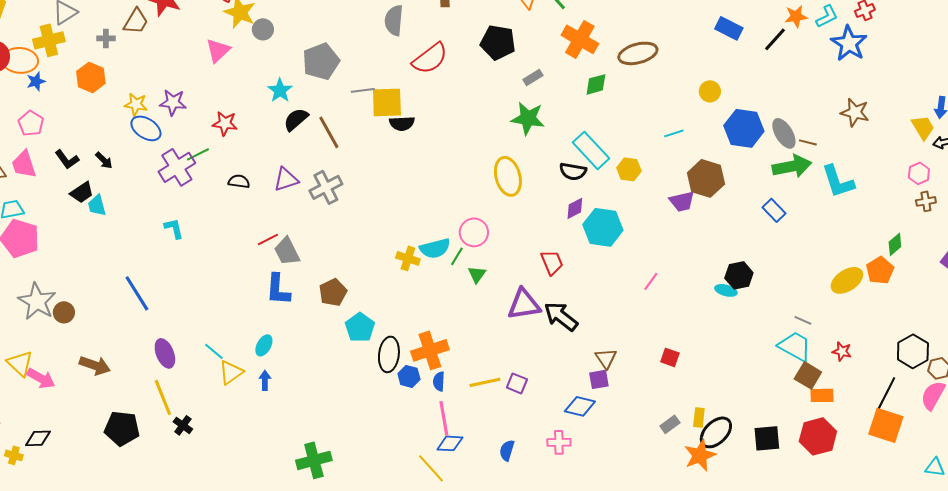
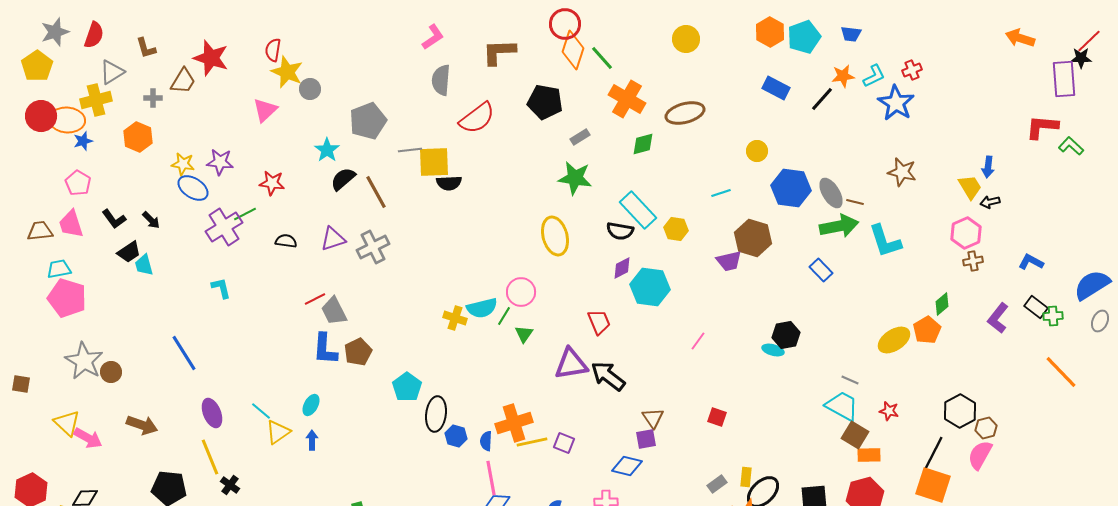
pink hexagon: (919, 173) -> (966, 233), size x1.4
brown pentagon: (333, 292) -> (358, 352), moved
orange cross: (430, 350) -> (514, 423), moved

